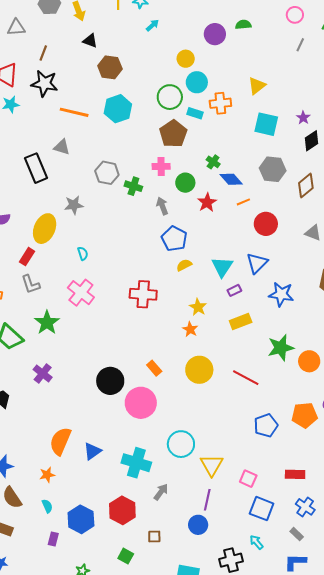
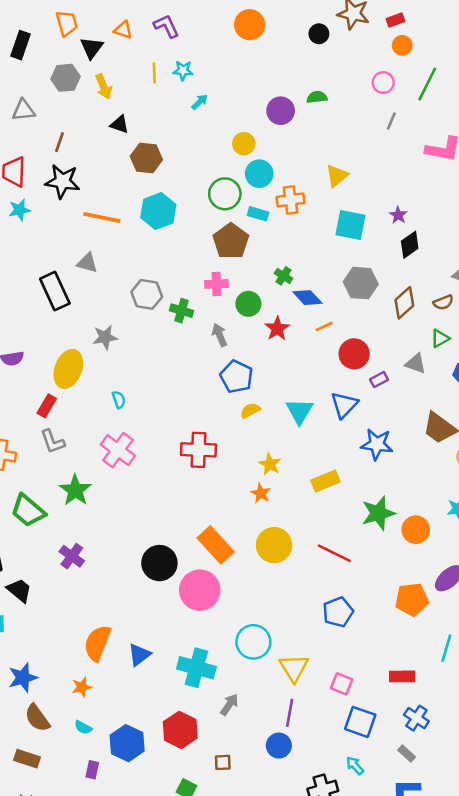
purple rectangle: (234, 290) -> (379, 380), moved
orange rectangle: (154, 368) -> (216, 545), size x1.8
blue pentagon: (266, 425) -> (338, 612), moved
cyan semicircle: (47, 506) -> (83, 727), turned 144

